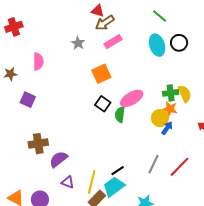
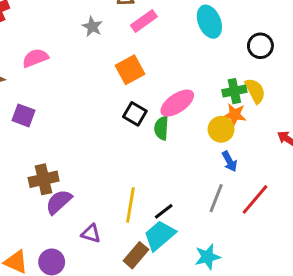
black circle: (179, 43) -> (260, 46), moved
pink semicircle: (38, 62) -> (35, 58), turned -108
blue arrow: (167, 128) -> (230, 161), moved, turned 120
purple semicircle: (58, 159) -> (59, 202), moved
yellow line: (92, 182) -> (130, 205), moved

